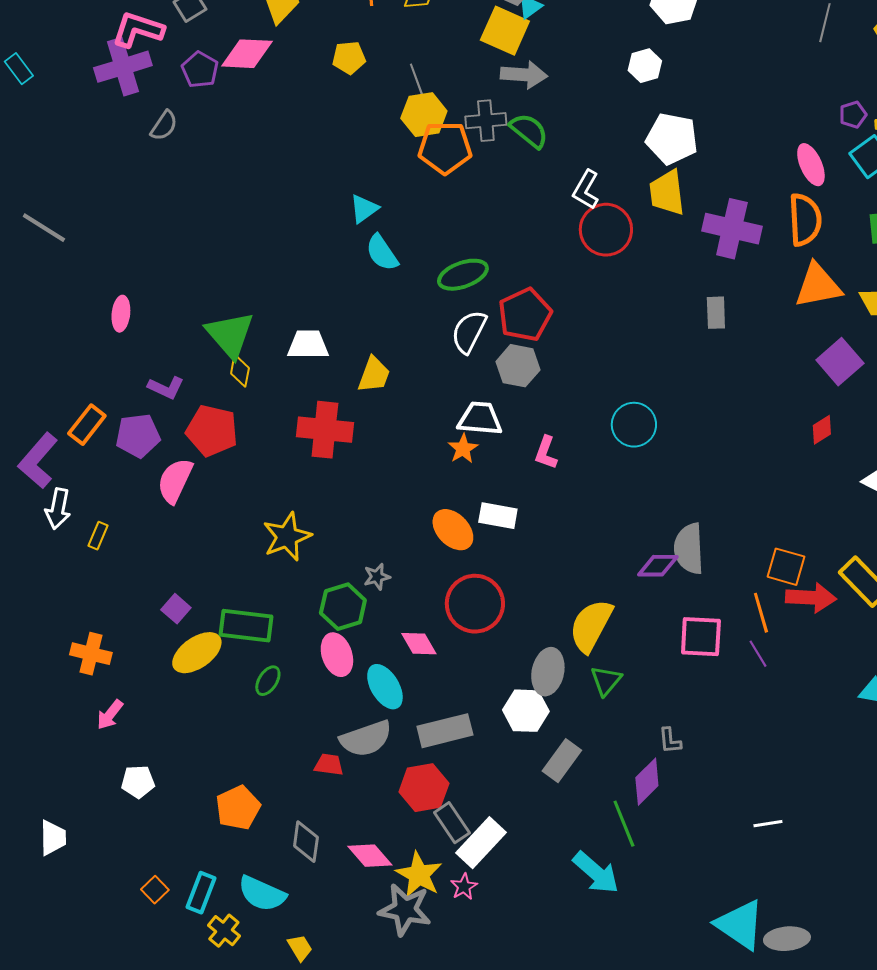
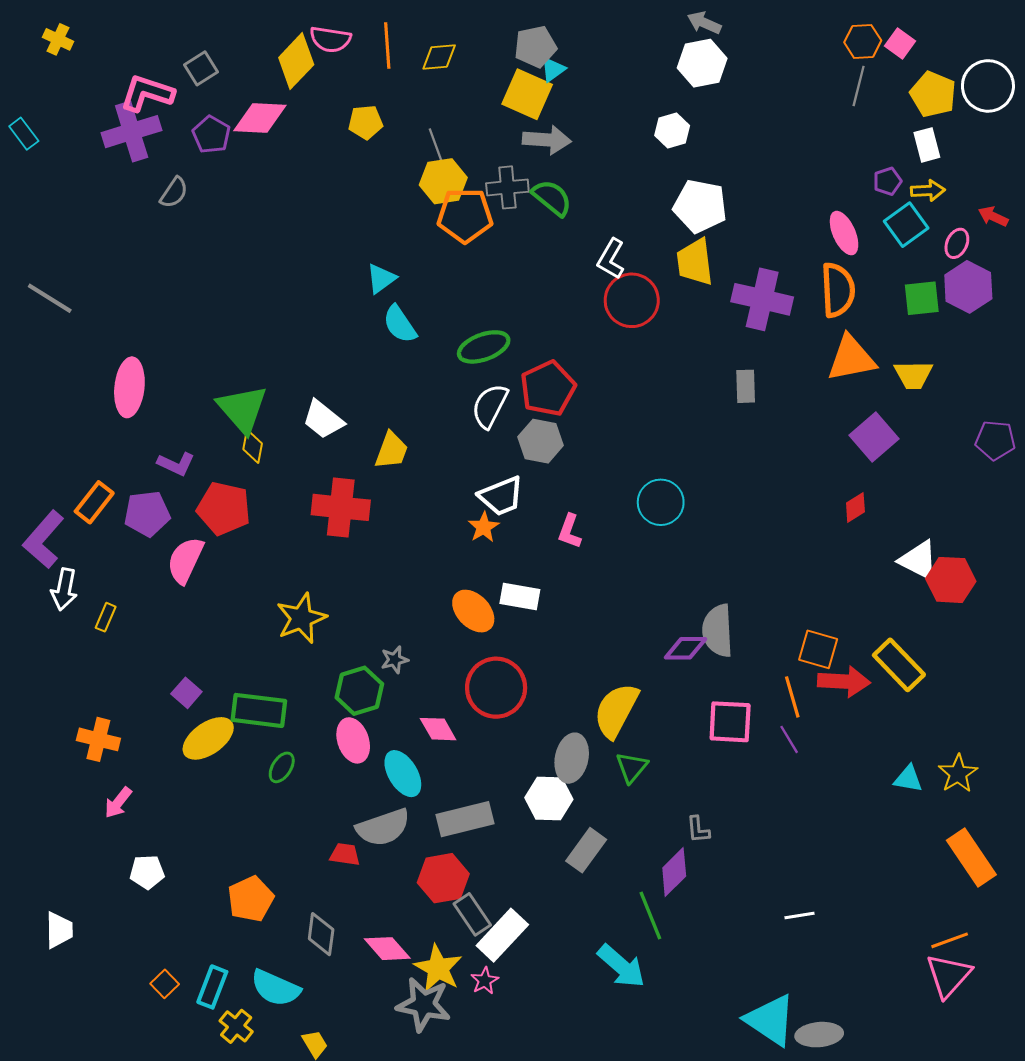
pink ellipse: (121, 314) -> (129, 387), size x1.6
white trapezoid: (308, 345) -> (323, 419), turned -141
white trapezoid: (480, 419) -> (501, 496), turned 153

